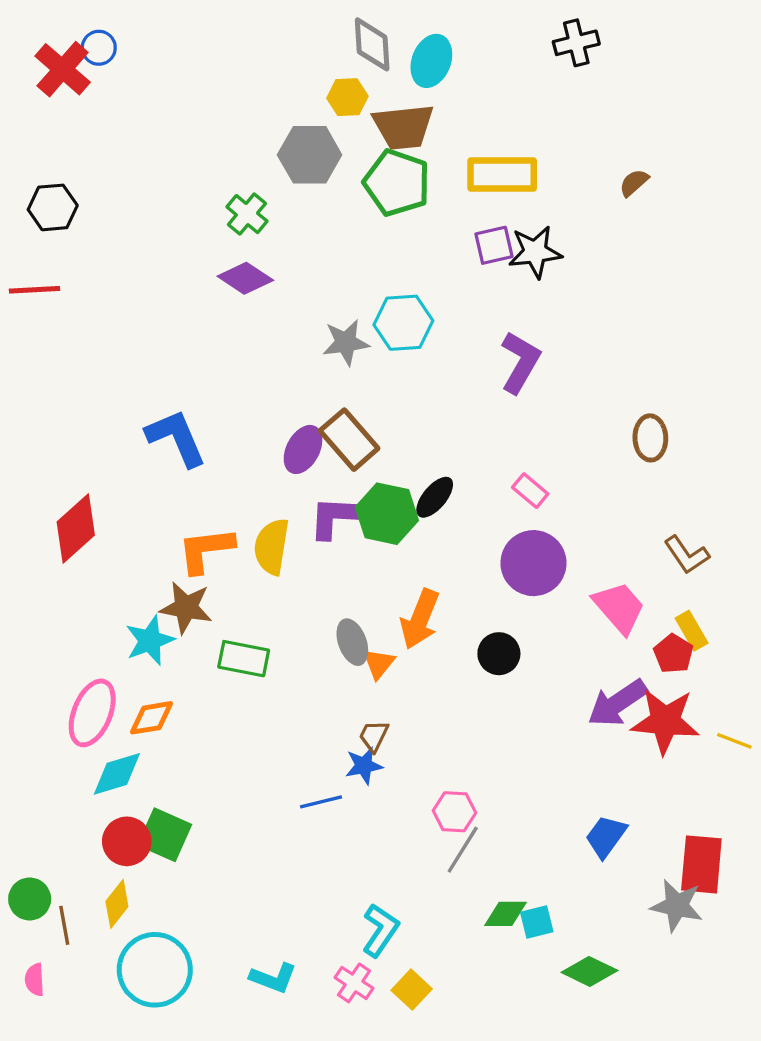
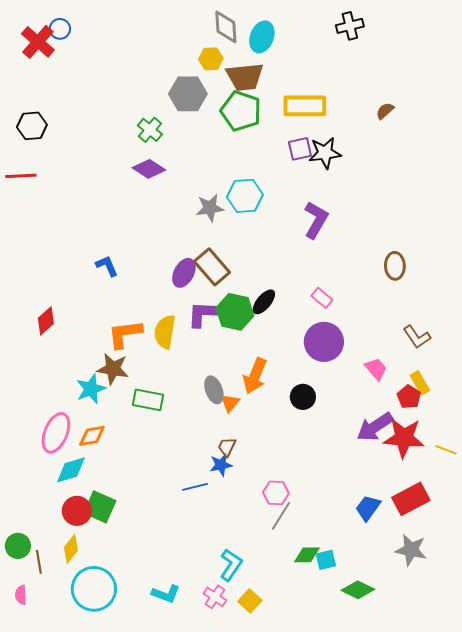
blue L-shape: (176, 438) -> (107, 266), size x0.6
red diamond: (76, 529) -> (46, 321), size x0.7
pink trapezoid: (619, 608) -> (376, 369), size x0.7
red rectangle: (701, 864) -> (411, 499), moved, turned 57

